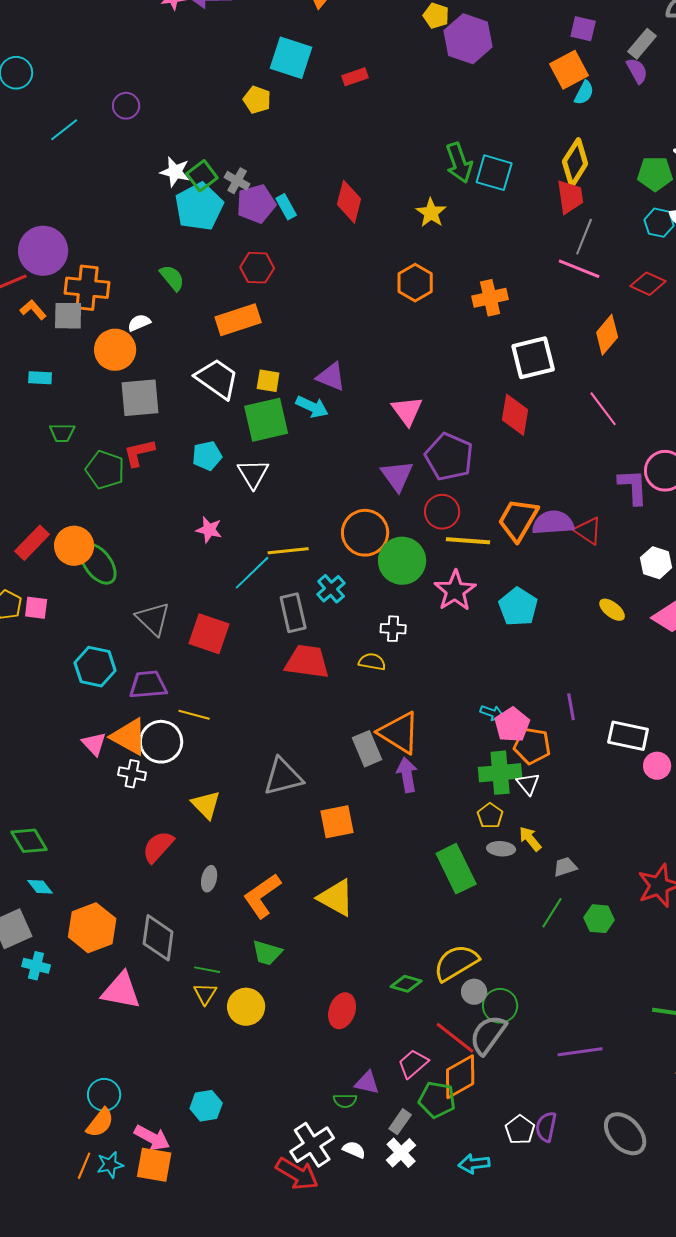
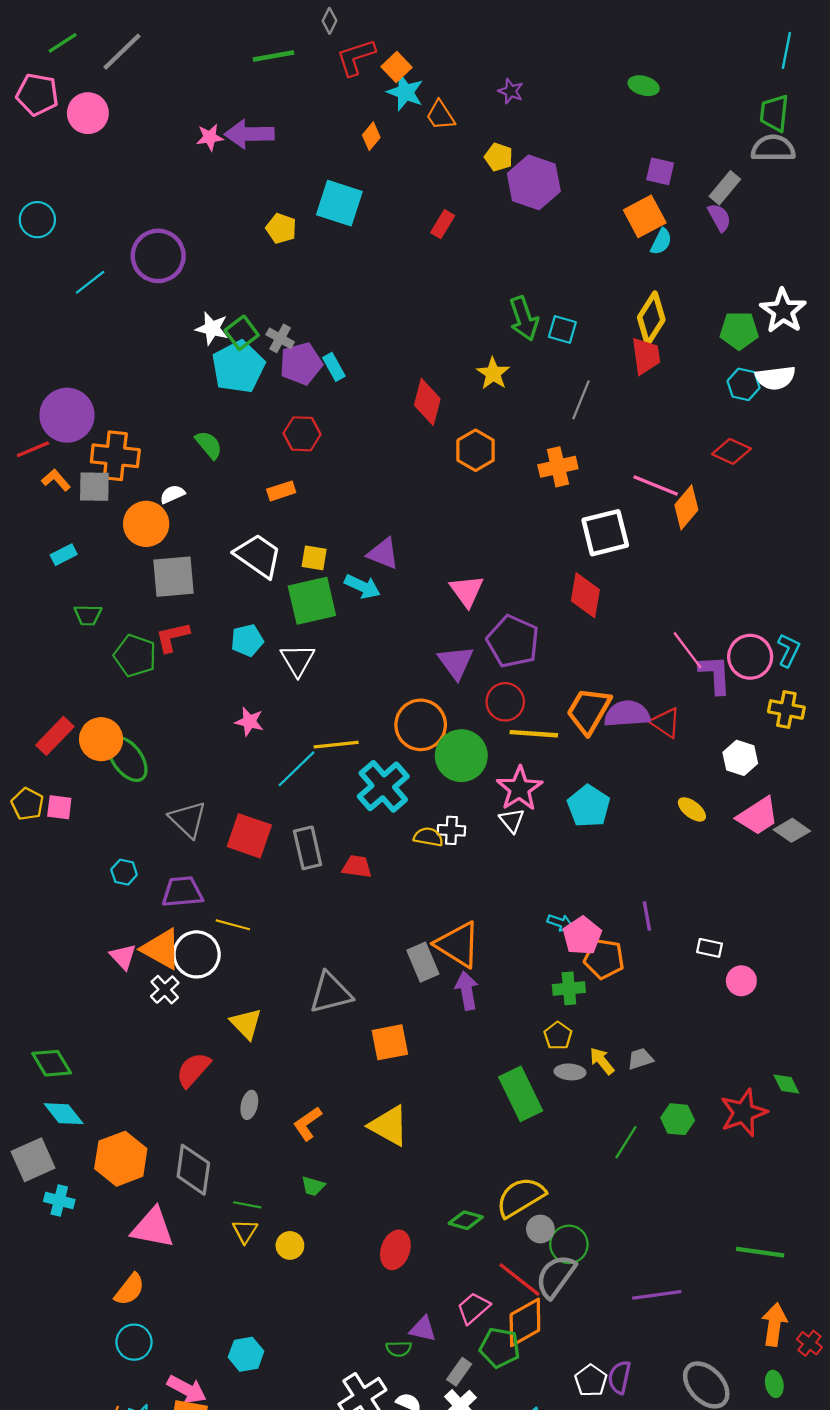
red rectangle: (355, 77) -> (443, 224), moved, turned -40
yellow pentagon: (257, 100) -> (281, 228), moved
purple circle: (126, 106) -> (158, 256), size x1.8
cyan square: (494, 173) -> (562, 329), size x0.7
red diamond: (349, 202) -> (427, 402), moved
gray line: (584, 237) -> (581, 400), moved
pink line: (579, 269) -> (656, 485), moved
orange rectangle: (238, 320) -> (281, 491), size x0.6
cyan rectangle: (40, 378) -> (64, 555), turned -30
pink line: (603, 409) -> (688, 650), moved
cyan cross: (331, 589) -> (383, 786), size x1.6
gray rectangle: (293, 613) -> (308, 848), moved
red trapezoid: (307, 662) -> (357, 867), size x0.6
yellow semicircle: (372, 662) -> (428, 837), moved
cyan hexagon: (95, 667) -> (124, 872), size x0.6
white rectangle: (628, 736) -> (709, 948), size x0.6
green cross: (500, 773) -> (569, 988), size x0.7
white cross: (132, 774) -> (165, 990), turned 36
white triangle: (528, 784) -> (512, 820), moved
gray trapezoid: (565, 867) -> (640, 1059), moved
cyan diamond: (40, 887) -> (64, 1114), size x1.4
orange L-shape: (262, 896) -> (308, 1124), size x0.7
green hexagon: (599, 919) -> (678, 1119), moved
green trapezoid: (267, 953) -> (313, 1186), size x0.7
yellow circle: (246, 1007) -> (290, 1245), size x0.7
orange semicircle: (100, 1123) -> (130, 1289), moved

